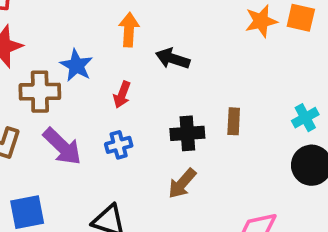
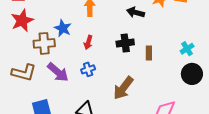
black arrow: (173, 59) -> (136, 12), moved
black cross: (187, 133) -> (125, 43), moved
brown arrow: (182, 183) -> (123, 88), size x1.4

